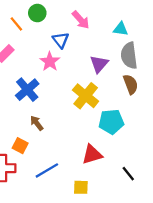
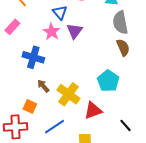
purple triangle: (99, 64) -> (75, 31), moved
blue cross: (27, 90) -> (33, 57), turned -30
yellow cross: (86, 96) -> (69, 94), moved
cyan pentagon: (111, 122) -> (108, 81), turned -30

